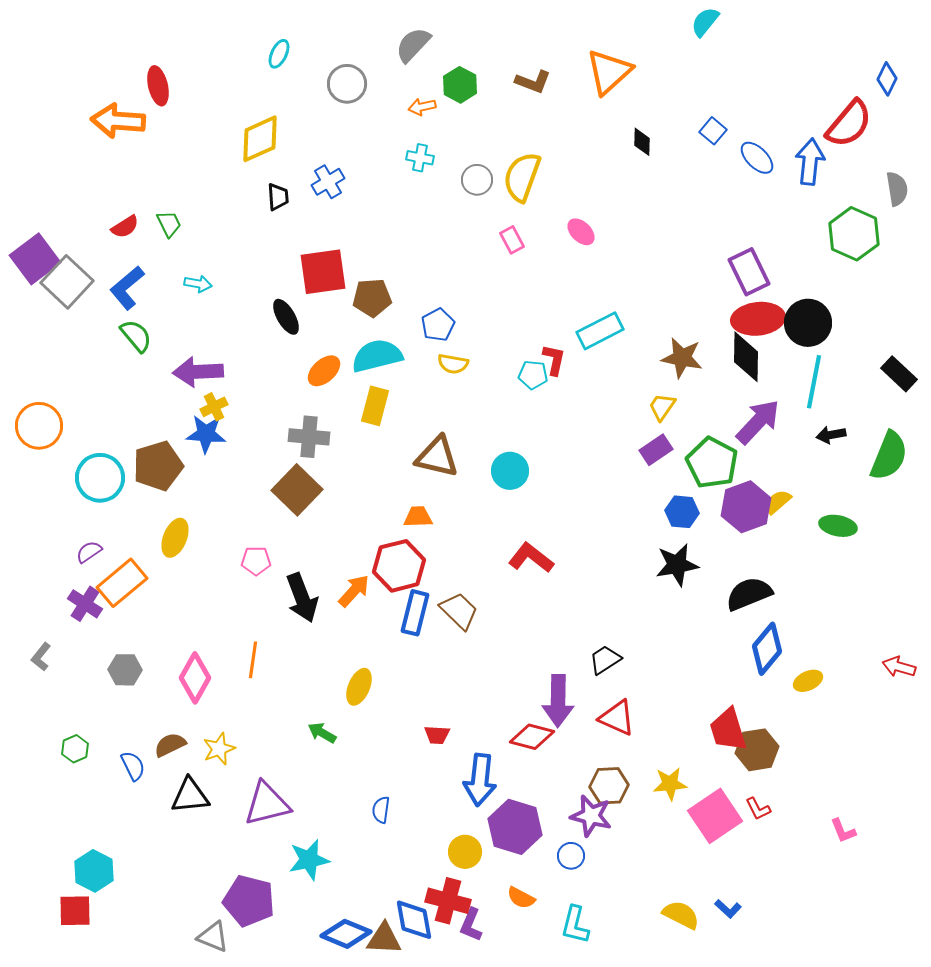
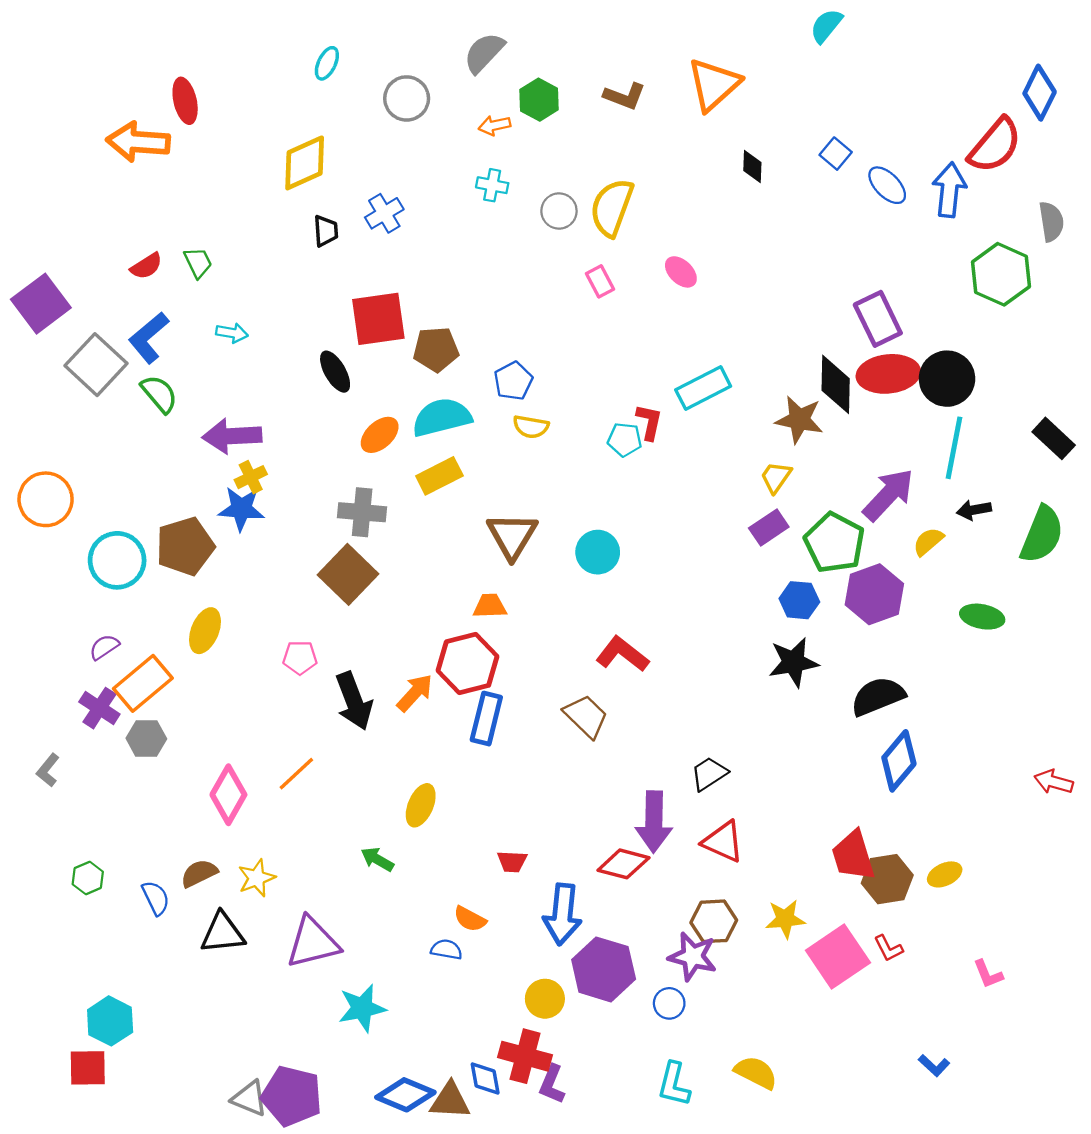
blue diamond: (887, 79) -> (1040, 93), size x1.4
gray square: (67, 282) -> (96, 365), moved
black diamond: (746, 357) -> (836, 384), moved
yellow rectangle: (375, 406) -> (439, 476), turned 48
brown triangle: (437, 457) -> (512, 536), turned 48
yellow semicircle: (778, 502) -> (928, 542), moved
brown trapezoid: (459, 611) -> (586, 716), moved
orange line: (253, 660) -> (296, 774), turned 39
gray hexagon: (125, 670) -> (146, 738), moved
yellow ellipse: (808, 681) -> (945, 874), moved
blue semicircle: (381, 810) -> (446, 949), turned 92
orange semicircle: (521, 898) -> (470, 919), moved
purple pentagon: (249, 901) -> (292, 1096), moved
blue L-shape: (728, 909) -> (934, 1066), moved
yellow semicircle: (681, 915) -> (756, 1073), moved
blue diamond: (414, 920) -> (485, 1078), size x0.7

